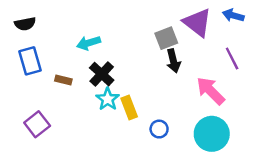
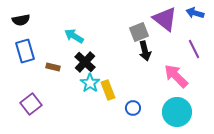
cyan arrow: (89, 43) -> (74, 36), turned 48

